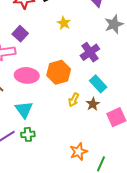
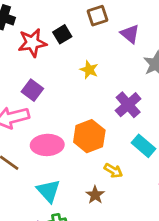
yellow arrow: (74, 100) -> (113, 171), turned -80
brown star: (93, 104) -> (95, 195), moved

